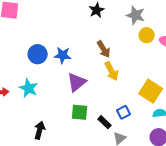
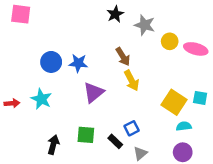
gray star: (136, 15) -> (145, 25), moved
green square: (80, 112) -> (86, 135), moved
blue square: (124, 112) -> (132, 128), moved
black rectangle: (105, 122) -> (115, 141), moved

